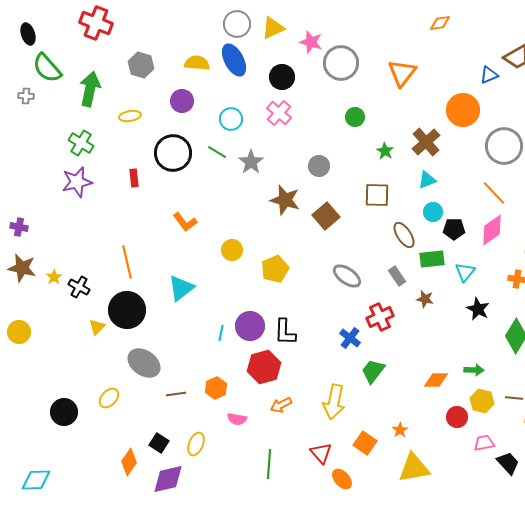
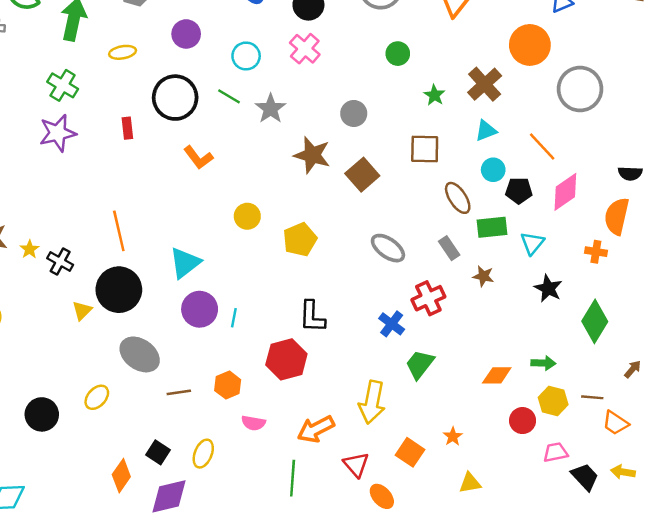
orange line: (494, 193) -> (542, 147), moved
orange L-shape: (185, 222) -> (198, 158), moved
purple circle: (250, 326) -> (200, 309), moved
orange arrow: (281, 405) -> (316, 429), moved, size x1.4
yellow triangle: (414, 468) -> (470, 483), size x0.6

